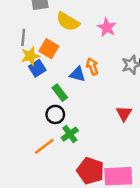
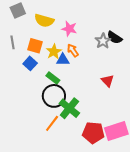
pink star: (107, 27) -> (69, 29), moved
yellow star: (30, 56) -> (54, 52), moved
black circle: (55, 114) -> (54, 96), size x1.5
green cross: (70, 134) -> (69, 108), size x1.5

